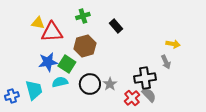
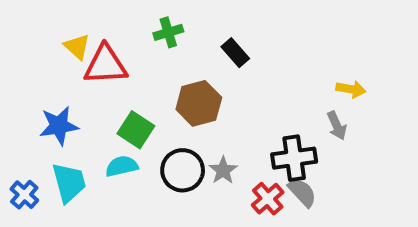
yellow triangle: (38, 23) -> (77, 47), turned 32
brown hexagon: (85, 46) -> (199, 103), moved
blue star: (48, 62) -> (59, 126), moved
blue cross: (12, 96) -> (24, 195), turned -32

